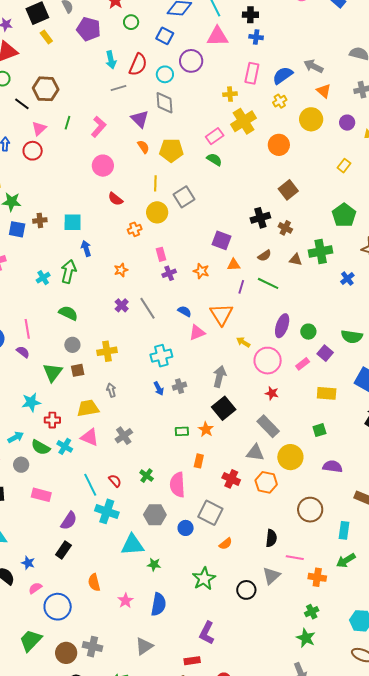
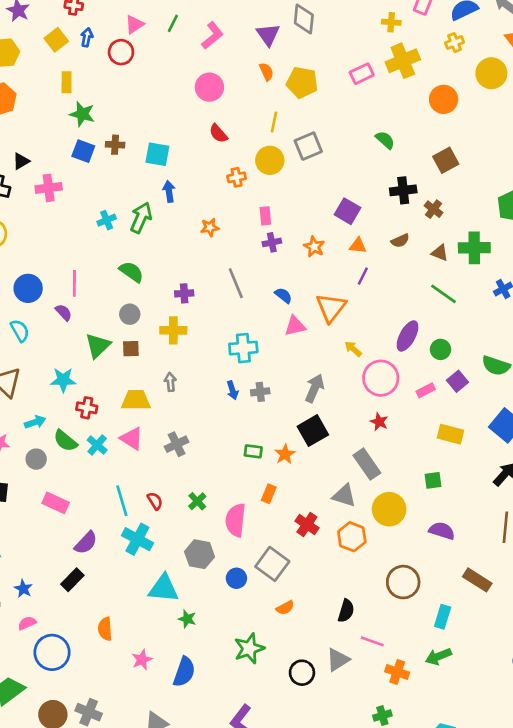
green semicircle: (214, 159) -> (385, 140), moved
green line: (268, 283) -> (444, 294), moved
purple cross: (122, 305) -> (184, 293), moved, turned 32

